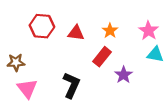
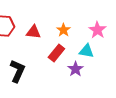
cyan triangle: (155, 54) -> (86, 51), moved
black L-shape: (71, 85) -> (17, 71), moved

